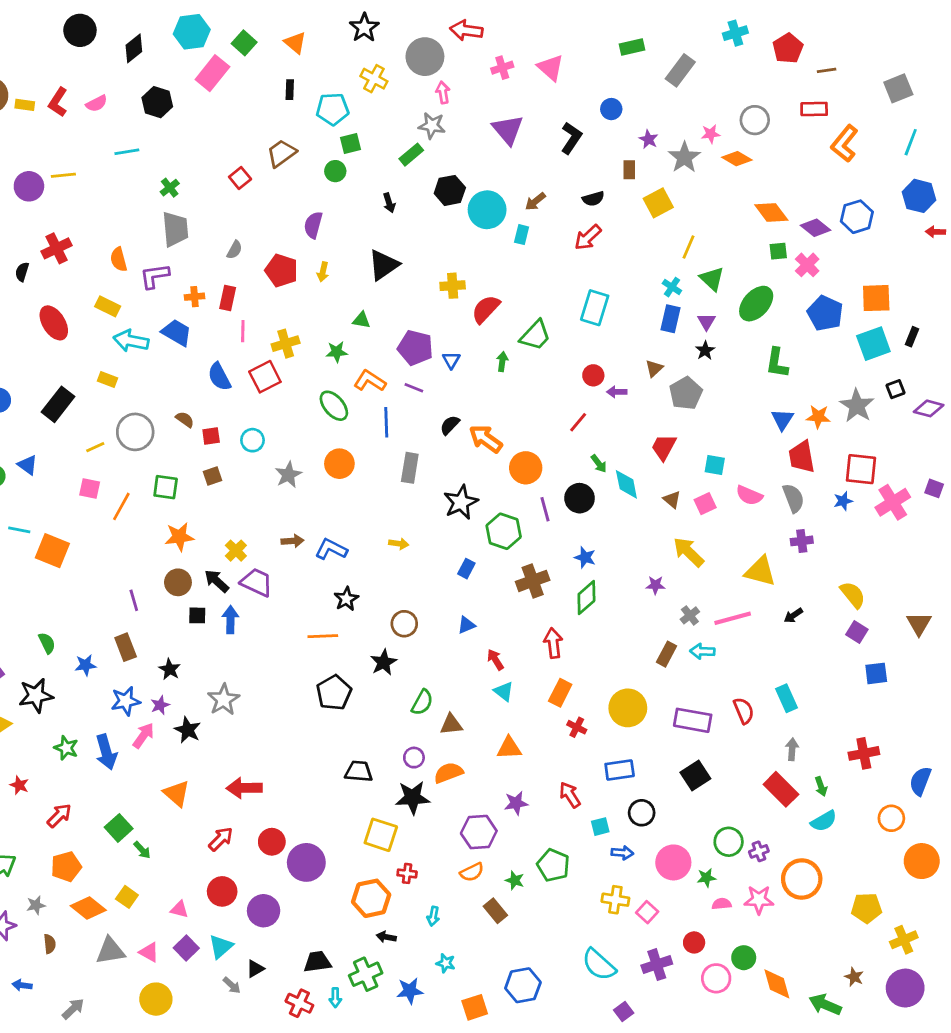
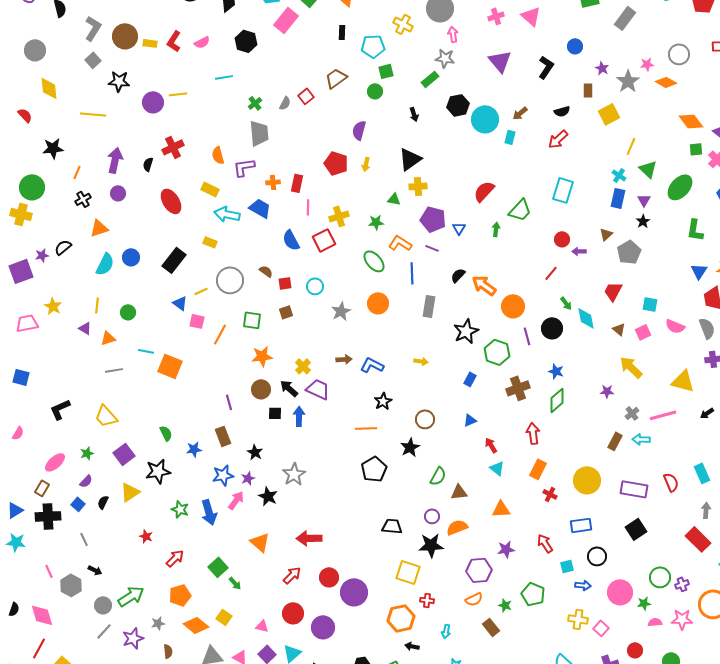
gray semicircle: (235, 250) -> (285, 103), moved
yellow cross: (453, 286) -> (418, 186), moved
blue triangle: (28, 465) -> (180, 303), moved

